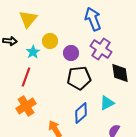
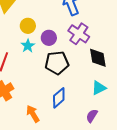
cyan star: (33, 52) -> (28, 46), moved
cyan triangle: (107, 103) -> (99, 88), moved

